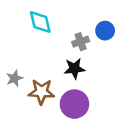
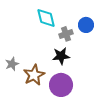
cyan diamond: (40, 22) -> (46, 18), moved
brown star: (41, 92) -> (34, 75), turned -30

